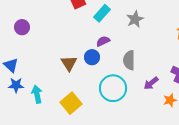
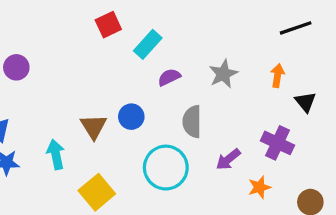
gray star: (135, 19) -> (223, 74), moved
purple semicircle: (103, 41) -> (169, 77), moved
cyan arrow: (37, 94) -> (56, 154), moved

